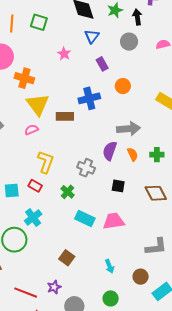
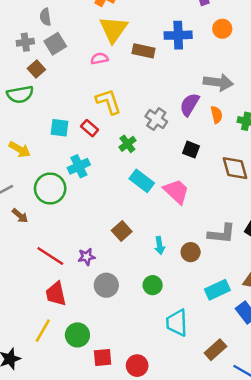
yellow L-shape: (46, 162) -> (108, 102), turned -50
pink trapezoid: (114, 221) -> (176, 191), turned 40
brown square: (67, 258) -> (122, 231), moved
brown circle: (141, 277) -> (191, 252), moved

